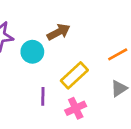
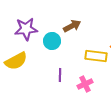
yellow rectangle: (74, 75) -> (96, 56), moved, turned 50

